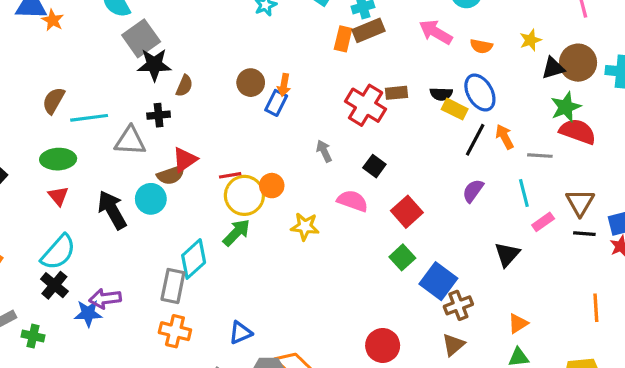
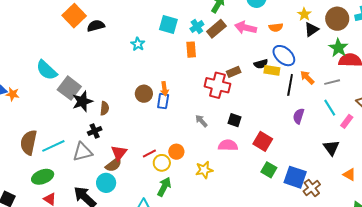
brown rectangle: (369, 30) -> (216, 29), moved
black triangle: (553, 68) -> (311, 29), moved
brown semicircle: (54, 101) -> (29, 142), size x1.4
yellow circle: (244, 195) -> (162, 163), size x0.7
orange triangle: (518, 323) -> (349, 175), moved, turned -40

